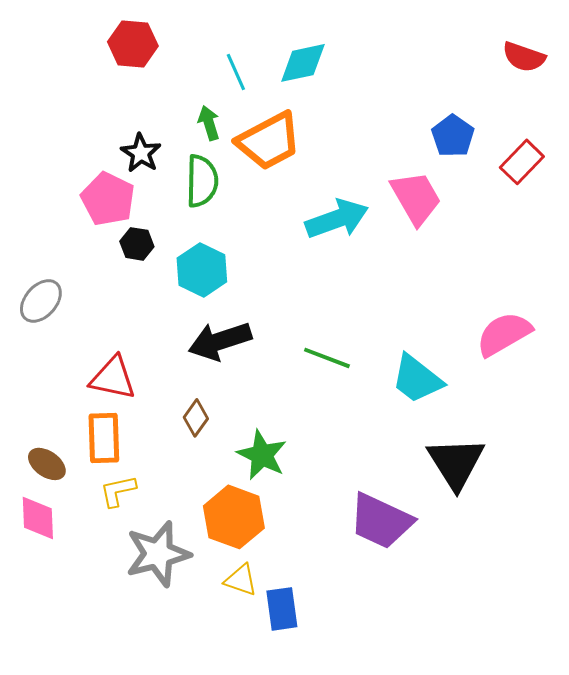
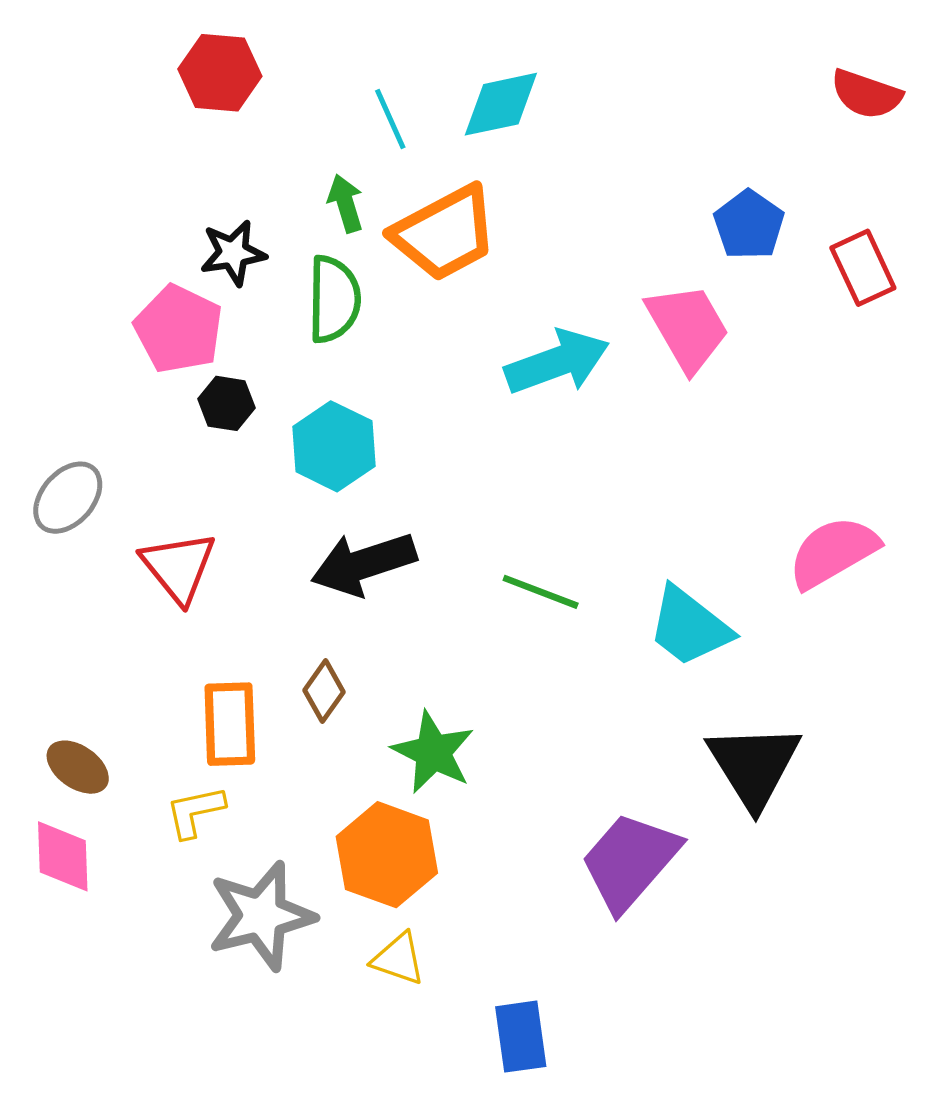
black star: (141, 153) -> (233, 253), turned 30
red rectangle: (522, 162) -> (863, 268), turned -69
red triangle: (113, 378) -> (179, 567), moved, turned 39
orange rectangle: (104, 438) -> (230, 724), moved
purple trapezoid: (381, 521) -> (630, 861), turned 106
blue rectangle: (282, 609) -> (521, 1037), moved

